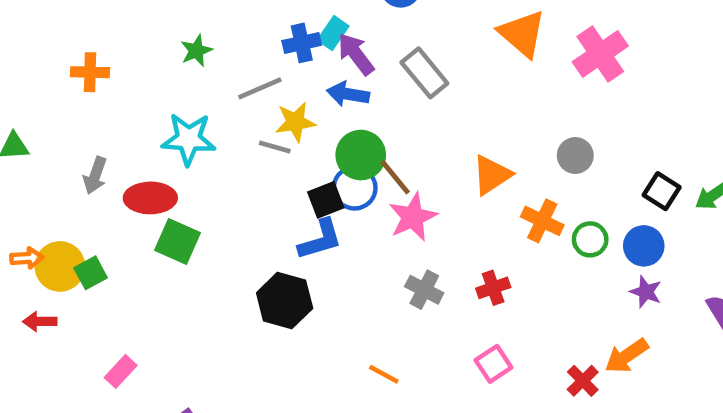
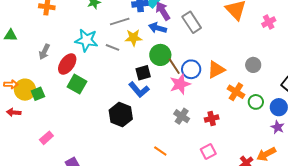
pink cross: (600, 54) -> (269, 22), size x0.6
gray line: (275, 147) -> (112, 47), moved
blue circle: (355, 188) -> (191, 69), moved
red ellipse: (150, 198) -> (67, 64), turned -60
blue L-shape: (320, 240) -> (139, 90), turned 60

